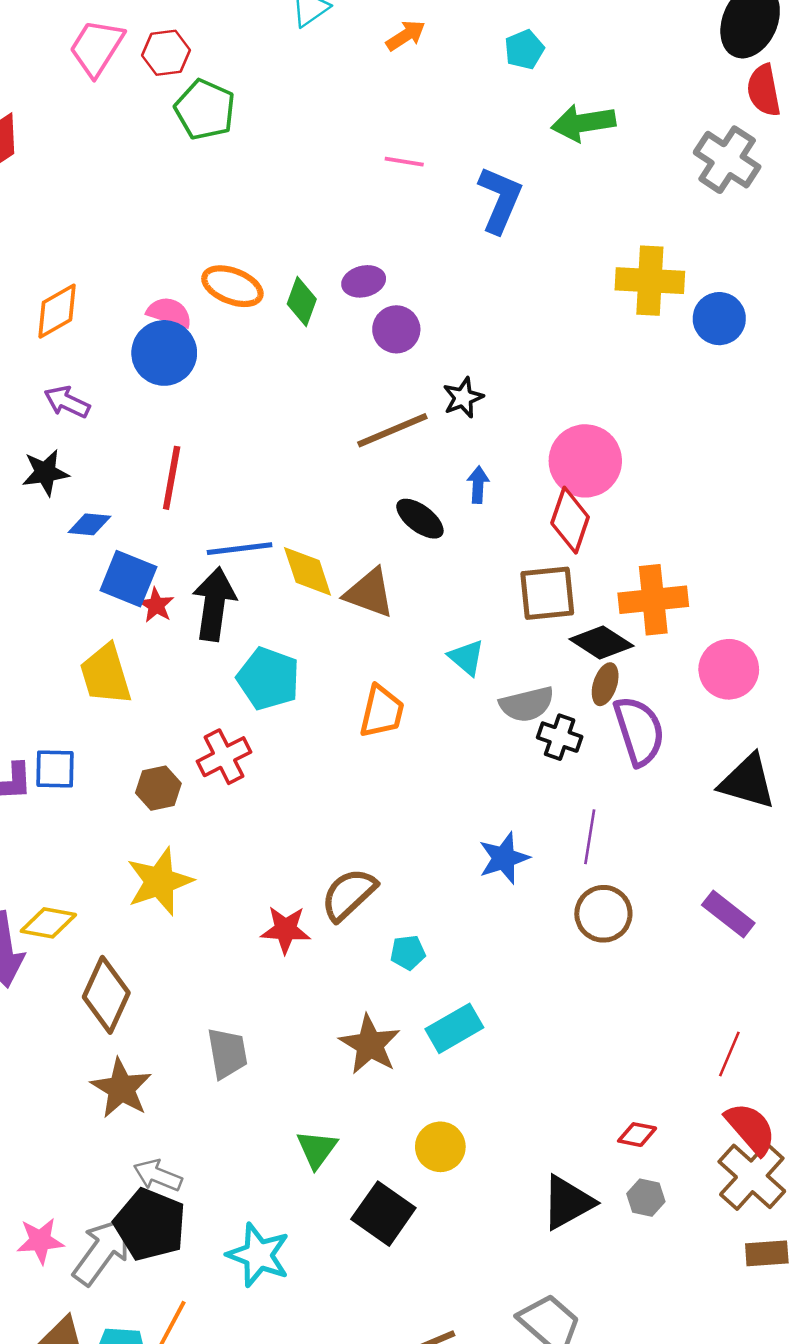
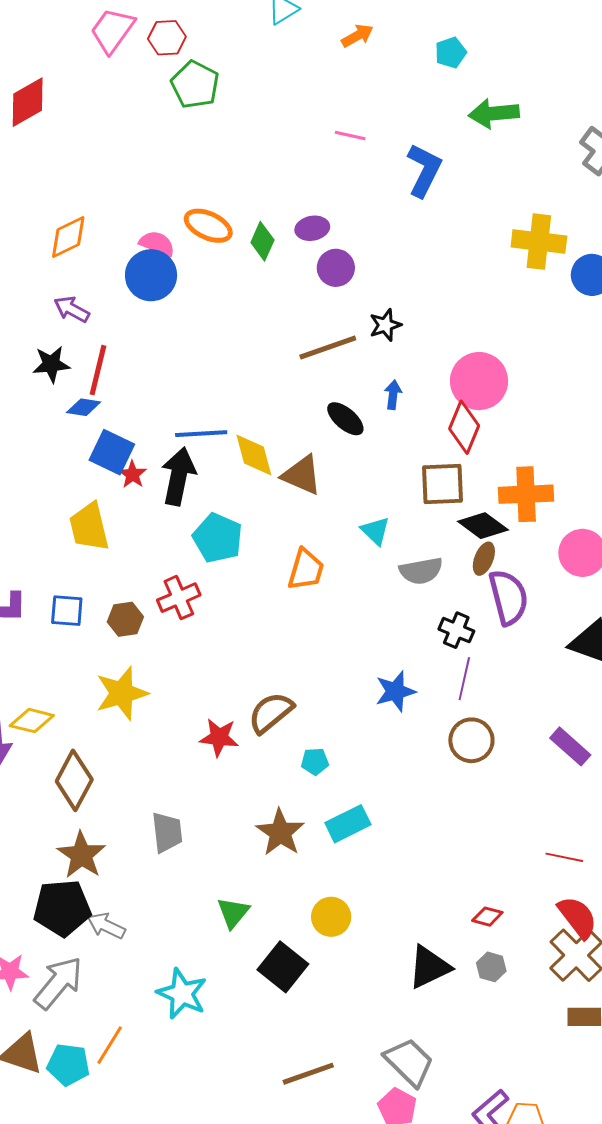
red line: (172, 478) -> (98, 370), moved
black cross: (560, 737) -> (456, 630), moved
blue square: (55, 769) -> (67, 611), moved
red line: (729, 1054) -> (564, 857), turned 75
black pentagon: (150, 1225) -> (62, 908), moved, turned -30

